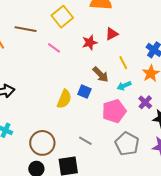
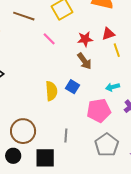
yellow line: (123, 63) -> (117, 50), moved
brown arrow: (101, 74) -> (84, 61), moved
yellow semicircle: (64, 99) -> (51, 91), turned -36
gray line: (85, 141) -> (66, 135), turned 56

